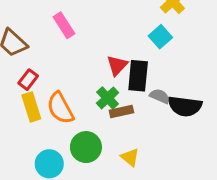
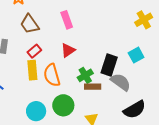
cyan square: (160, 37) -> (136, 55), moved
red triangle: (117, 65) -> (68, 50), moved
gray semicircle: (160, 96) -> (121, 82), size x1.5
black semicircle: (185, 106) -> (135, 110), moved, turned -50

